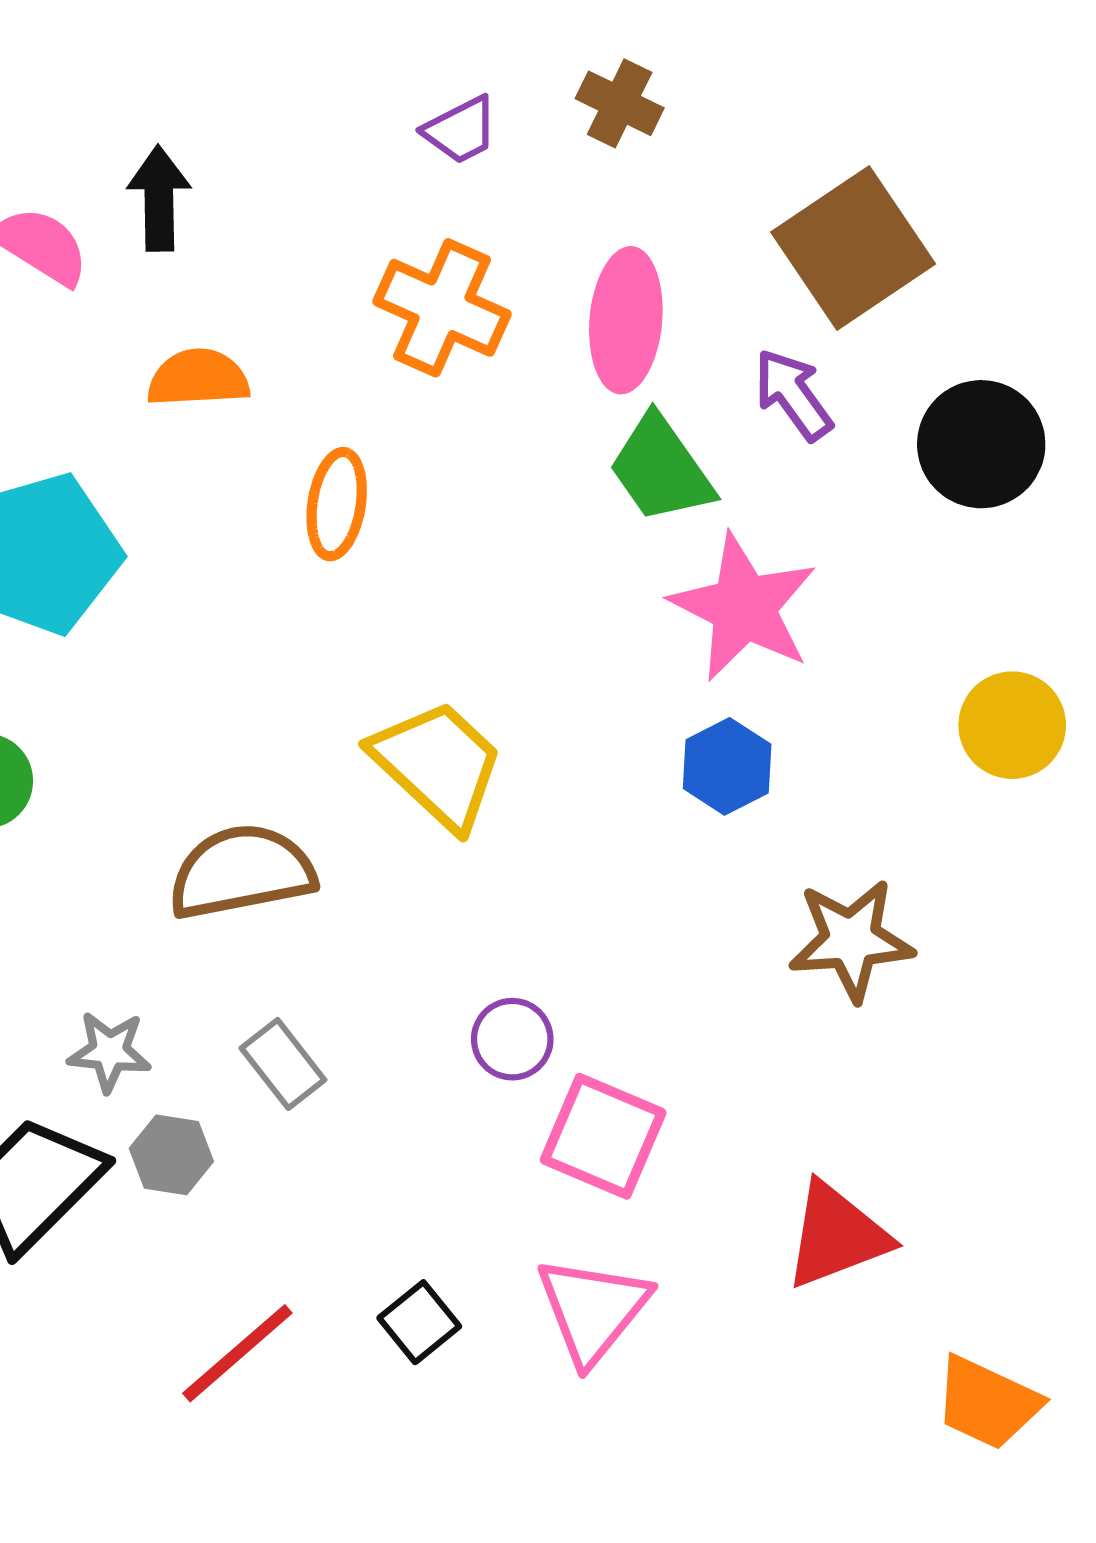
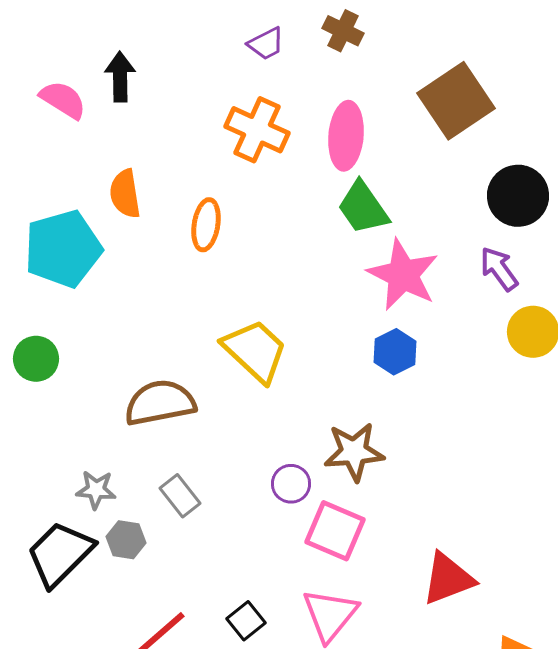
orange semicircle: (198, 378) -> (125, 194), moved, turned -96
purple arrow: (793, 395) -> (499, 269), moved
brown star: (851, 940) -> (354, 452), moved

